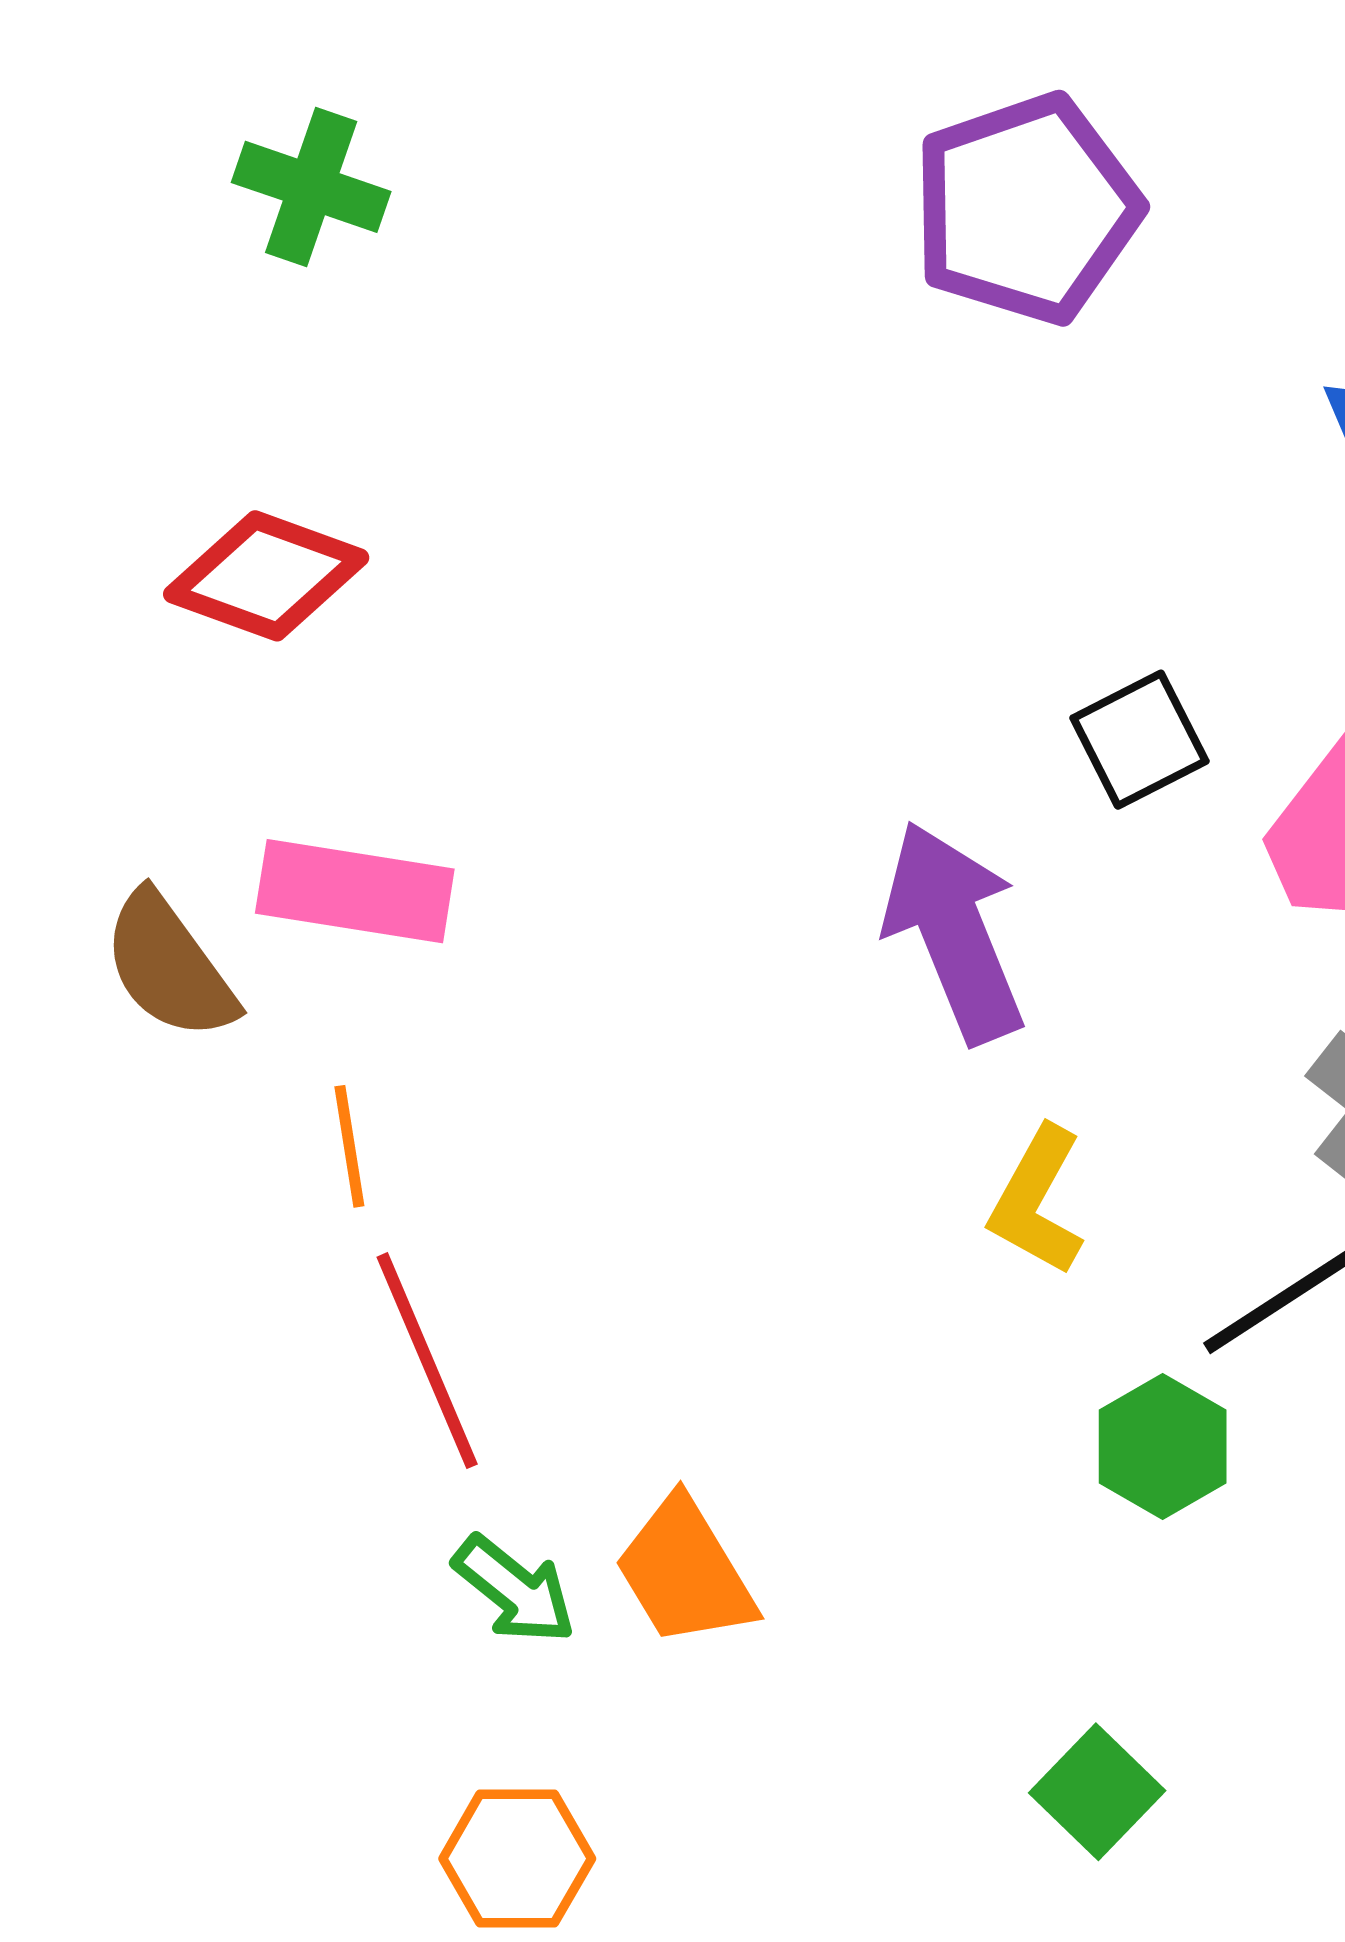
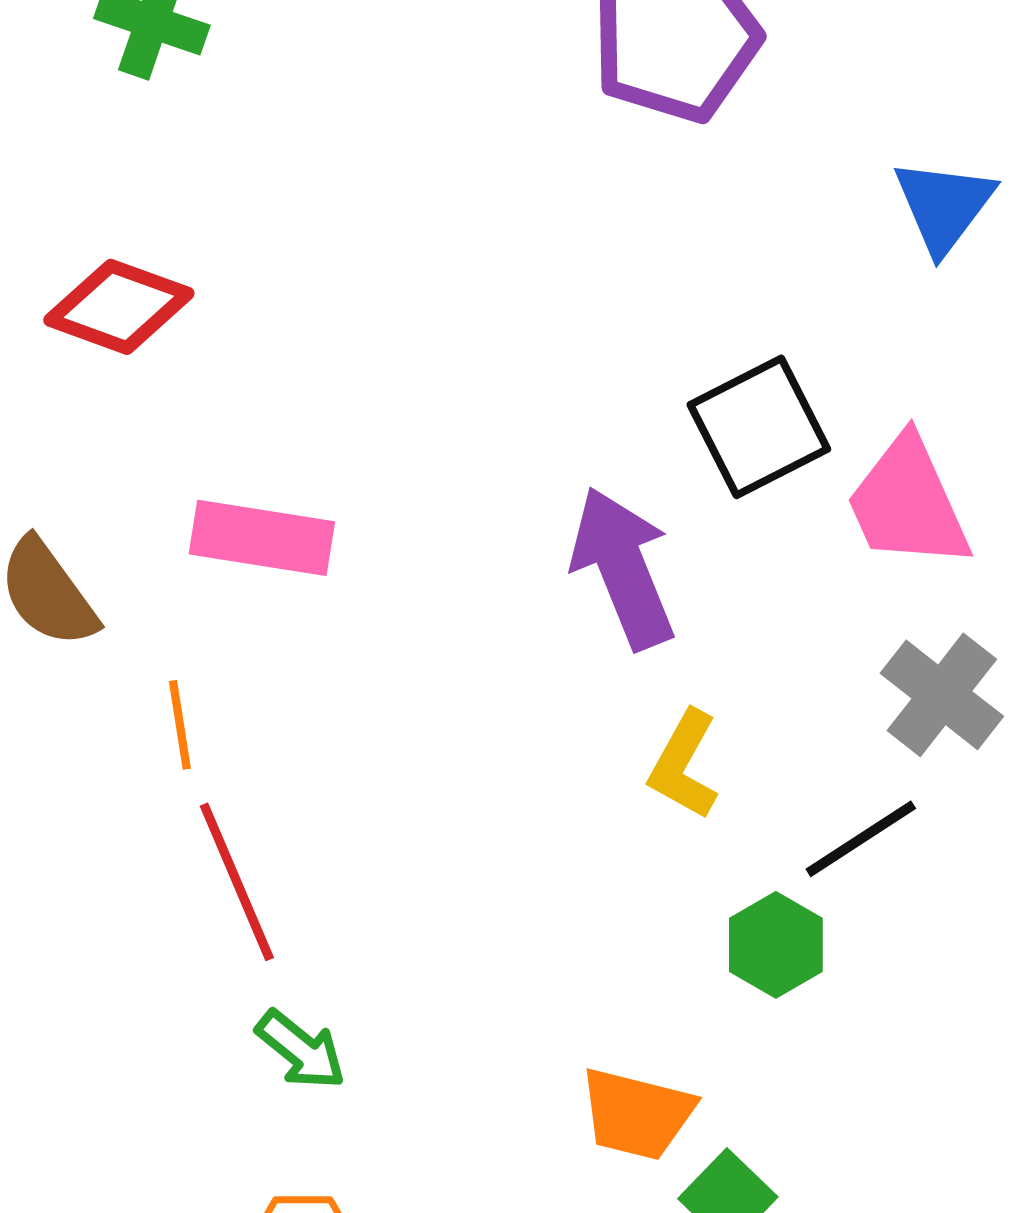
black square: (1139, 740) -> (759, 427), size x1.4
pink rectangle: (355, 891) -> (262, 538), moved
orange trapezoid: (685, 1572) -> (637, 1114), moved, turned -45

